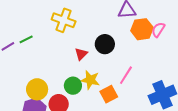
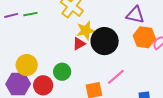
black circle: (105, 44) -> (105, 41), size x1.4
yellow star: (90, 80) -> (86, 30), moved, turned 30

